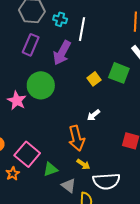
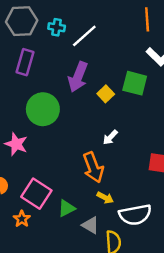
white line: (82, 29) -> (84, 36), turned 45
purple arrow: (62, 53) -> (78, 77), moved
pink star: (17, 101) -> (16, 144), moved

